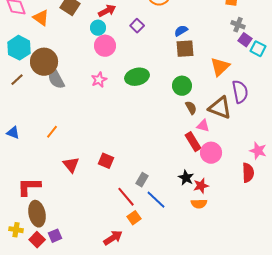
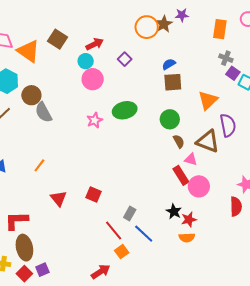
orange triangle: (41, 18) -> (28, 51), size x1.4
brown circle: (44, 62) -> (31, 95), size x0.7
pink star: (99, 80) -> (95, 120), moved

